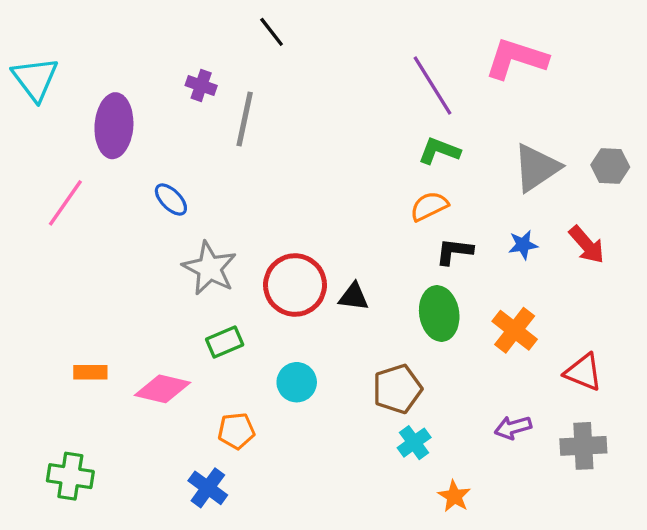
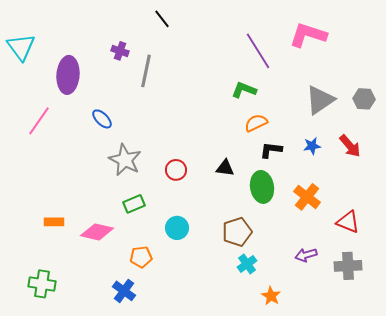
green L-shape: (439, 151) -> (244, 90), moved
red circle: (295, 285) -> (176, 170), size x0.6
black triangle: (354, 297) -> (225, 168), moved

